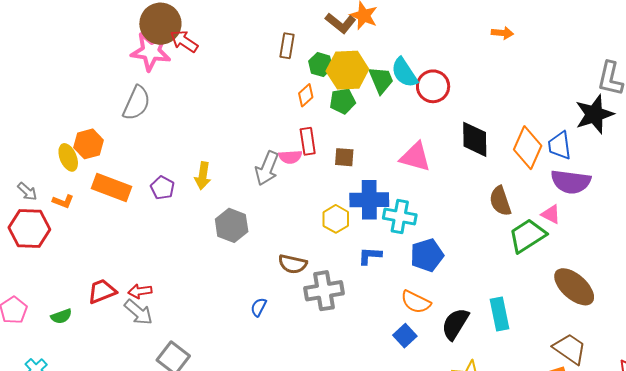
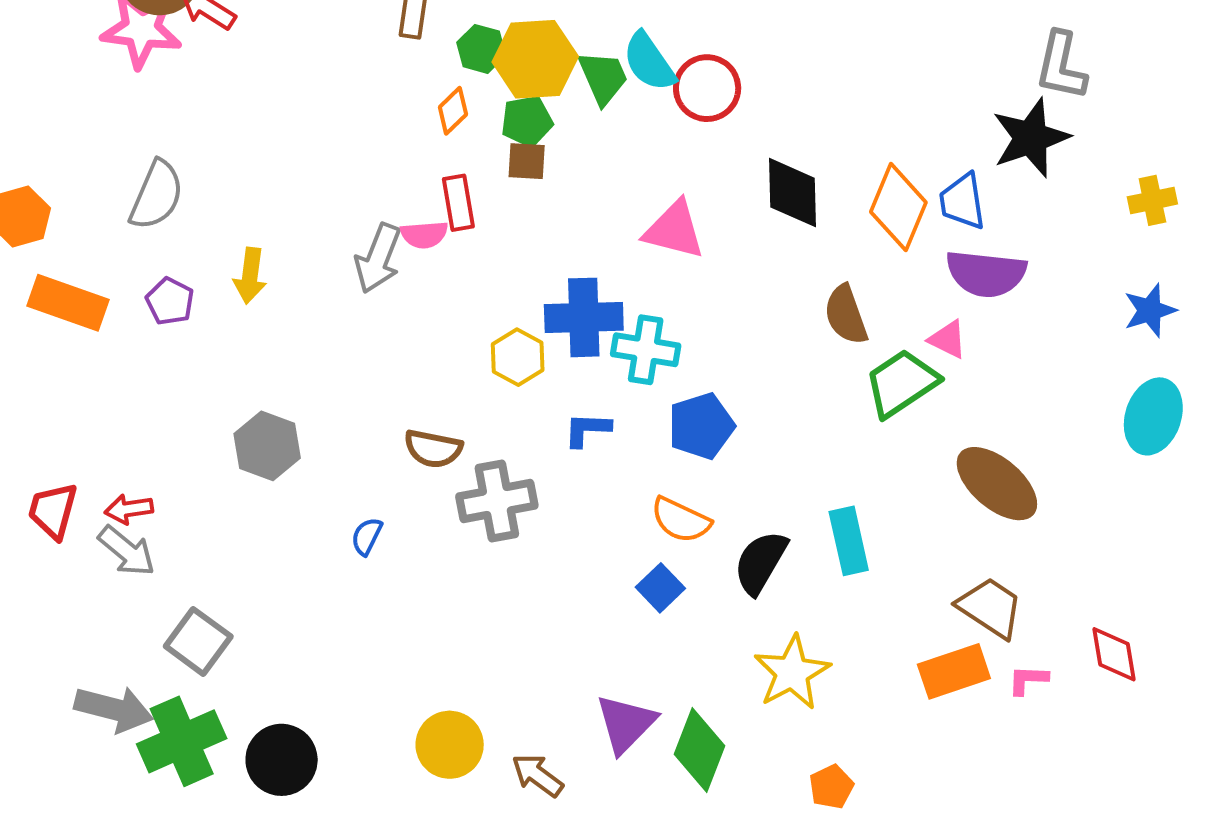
gray semicircle: (137, 103) -> (156, 195), moved
brown square: (344, 157) -> (527, 161), moved
gray hexagon: (232, 225) -> (267, 446), moved
red trapezoid: (102, 291) -> (53, 511), turned -52

